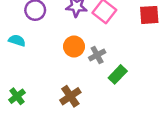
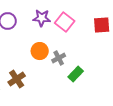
brown cross: (70, 96) -> (17, 79), moved

